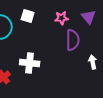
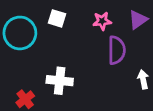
purple triangle: (89, 17) -> (138, 20), turned 35

